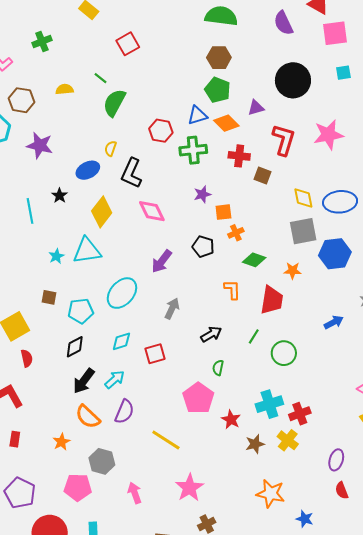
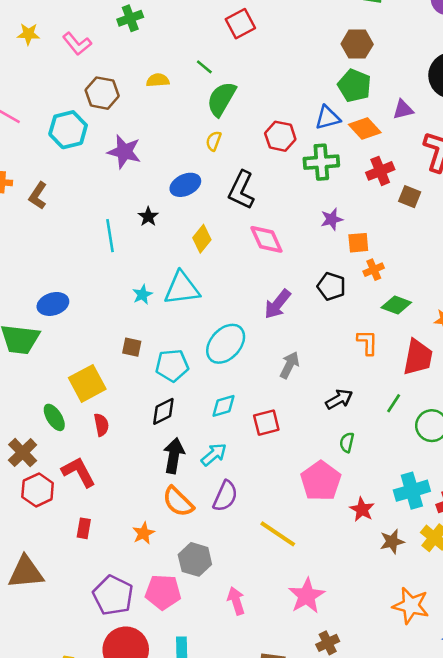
yellow semicircle: (111, 148) -> (214, 141), moved
red cross: (239, 156) -> (380, 171), turned -30
yellow diamond: (102, 212) -> (202, 239), size x0.7
black arrow: (84, 381) -> (174, 456), turned 152
purple pentagon: (20, 493) -> (113, 595), moved

